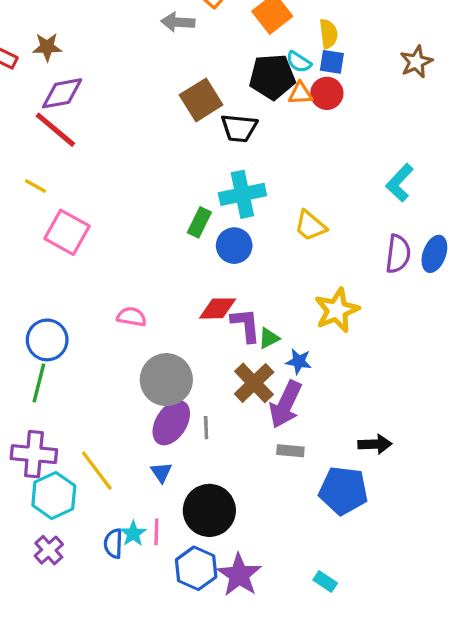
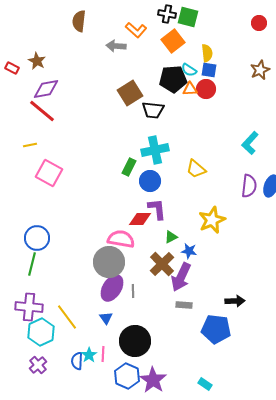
brown star: (47, 47) -> (37, 61), turned 30
yellow line: (36, 186) -> (30, 145), turned -40
pink semicircle: (132, 317) -> (121, 239), moved, size x1.5
purple L-shape: (246, 325) -> (157, 209), moved

